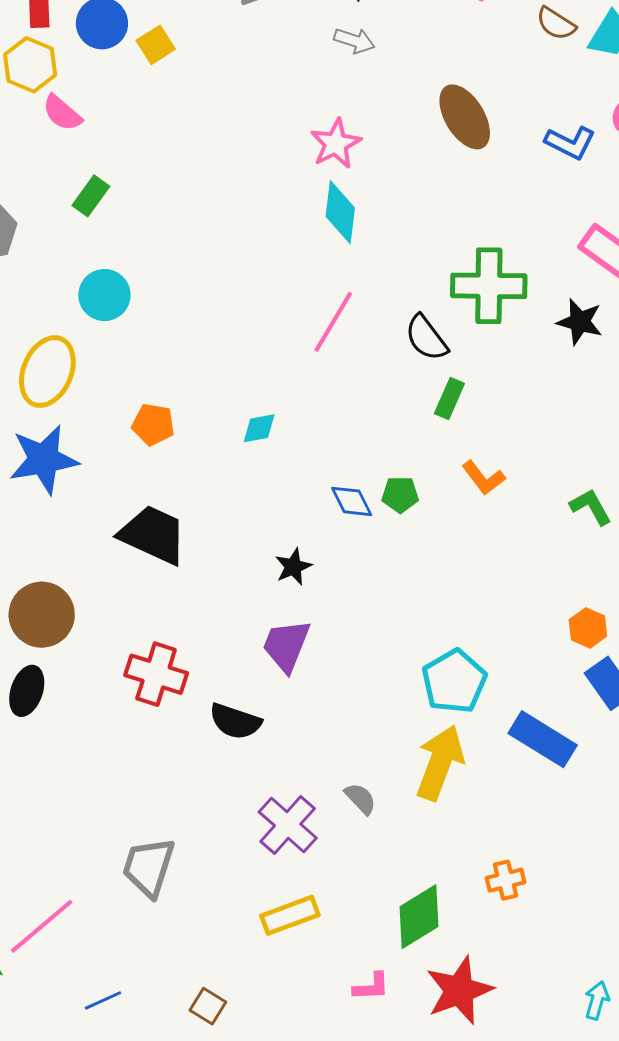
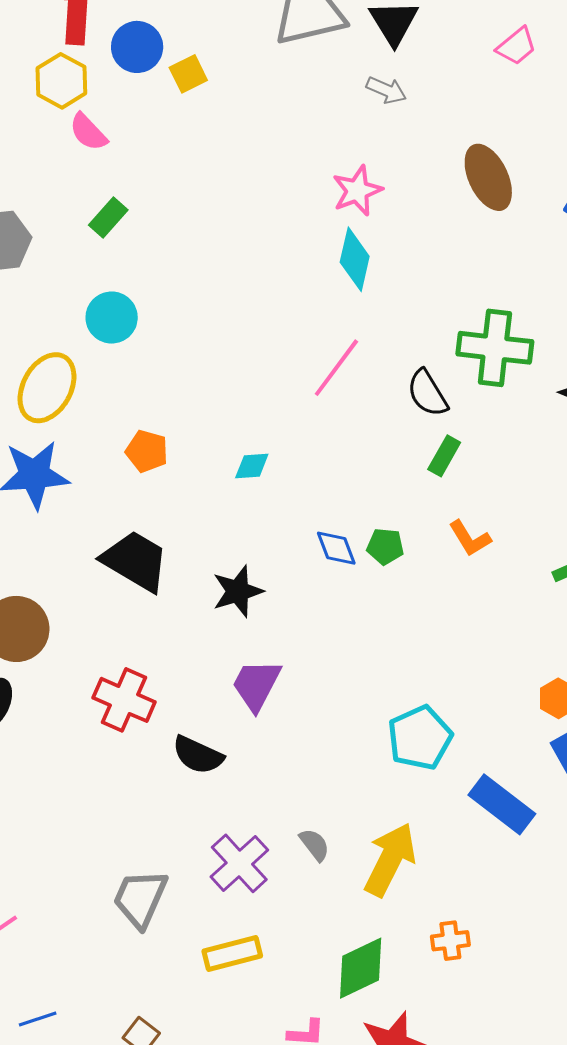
black star: (293, 567) -> (238, 591), moved, size x1.4
yellow arrow: (440, 763) -> (390, 860), moved
gray trapezoid: (149, 867) -> (140, 898), moved

